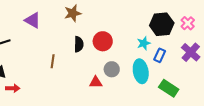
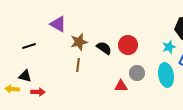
brown star: (73, 13) -> (79, 42), moved
black semicircle: (79, 44) -> (104, 48), turned -56

